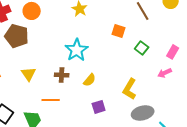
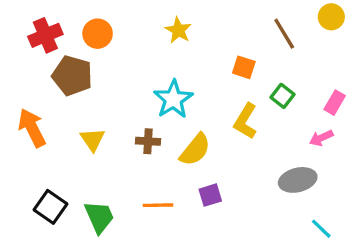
yellow semicircle: (90, 80) -> (195, 150), size x1.5
yellow L-shape: (130, 89) -> (246, 121), moved
orange line: (51, 100) -> (158, 205), moved
gray ellipse: (143, 113) -> (298, 180), moved

